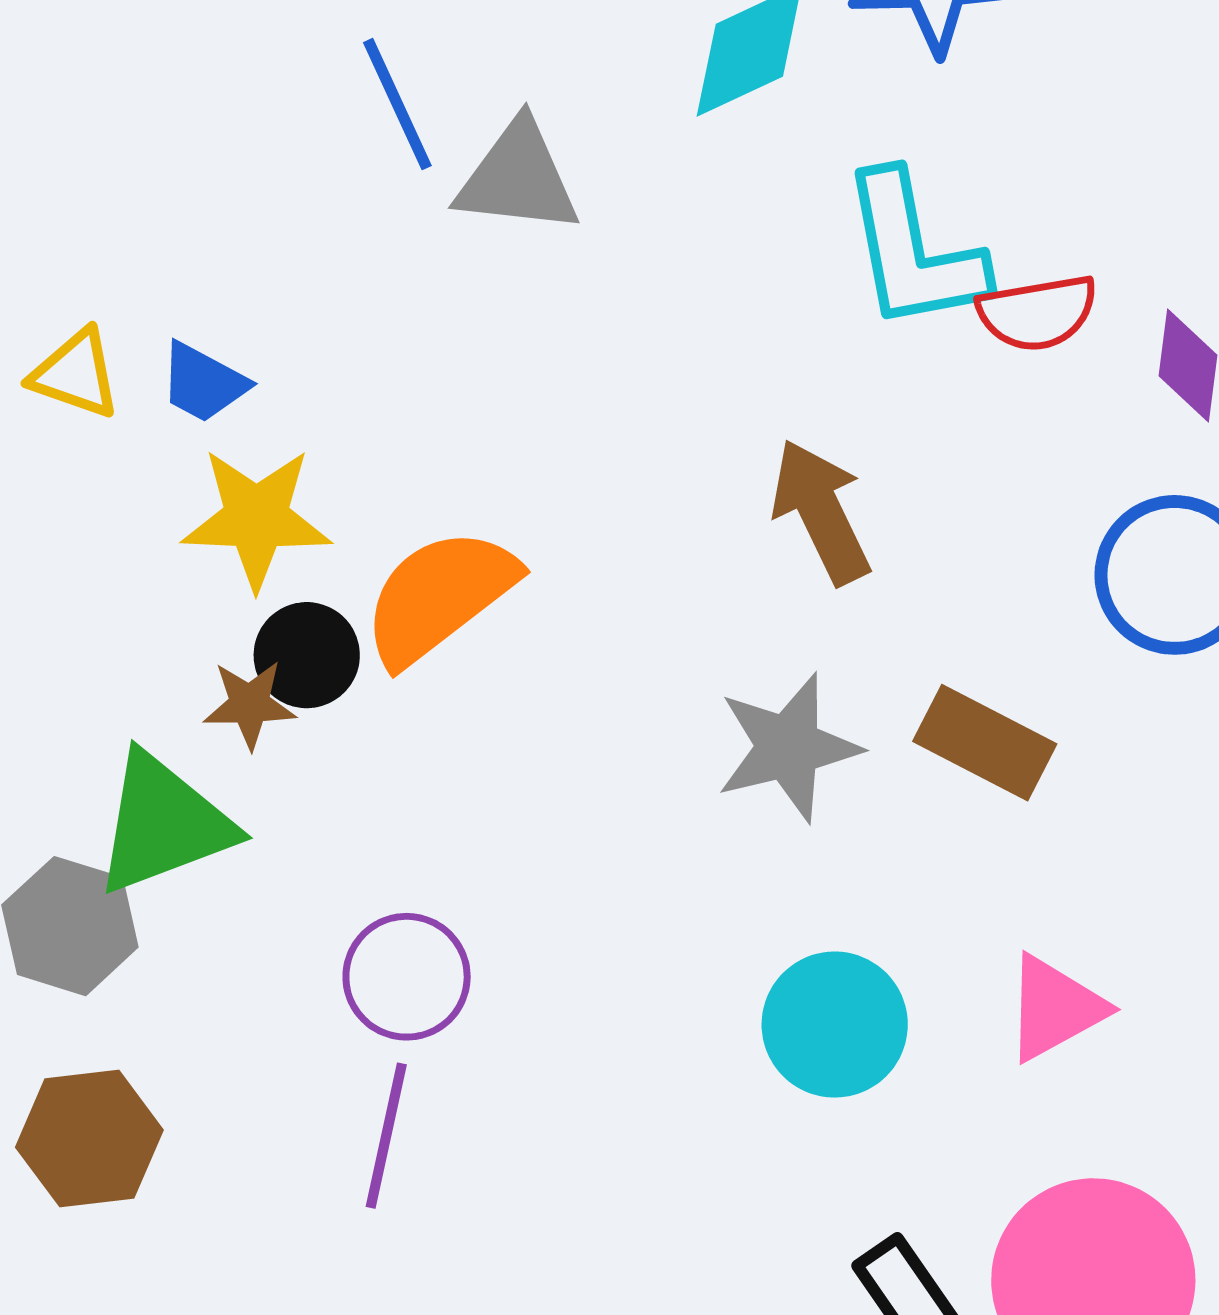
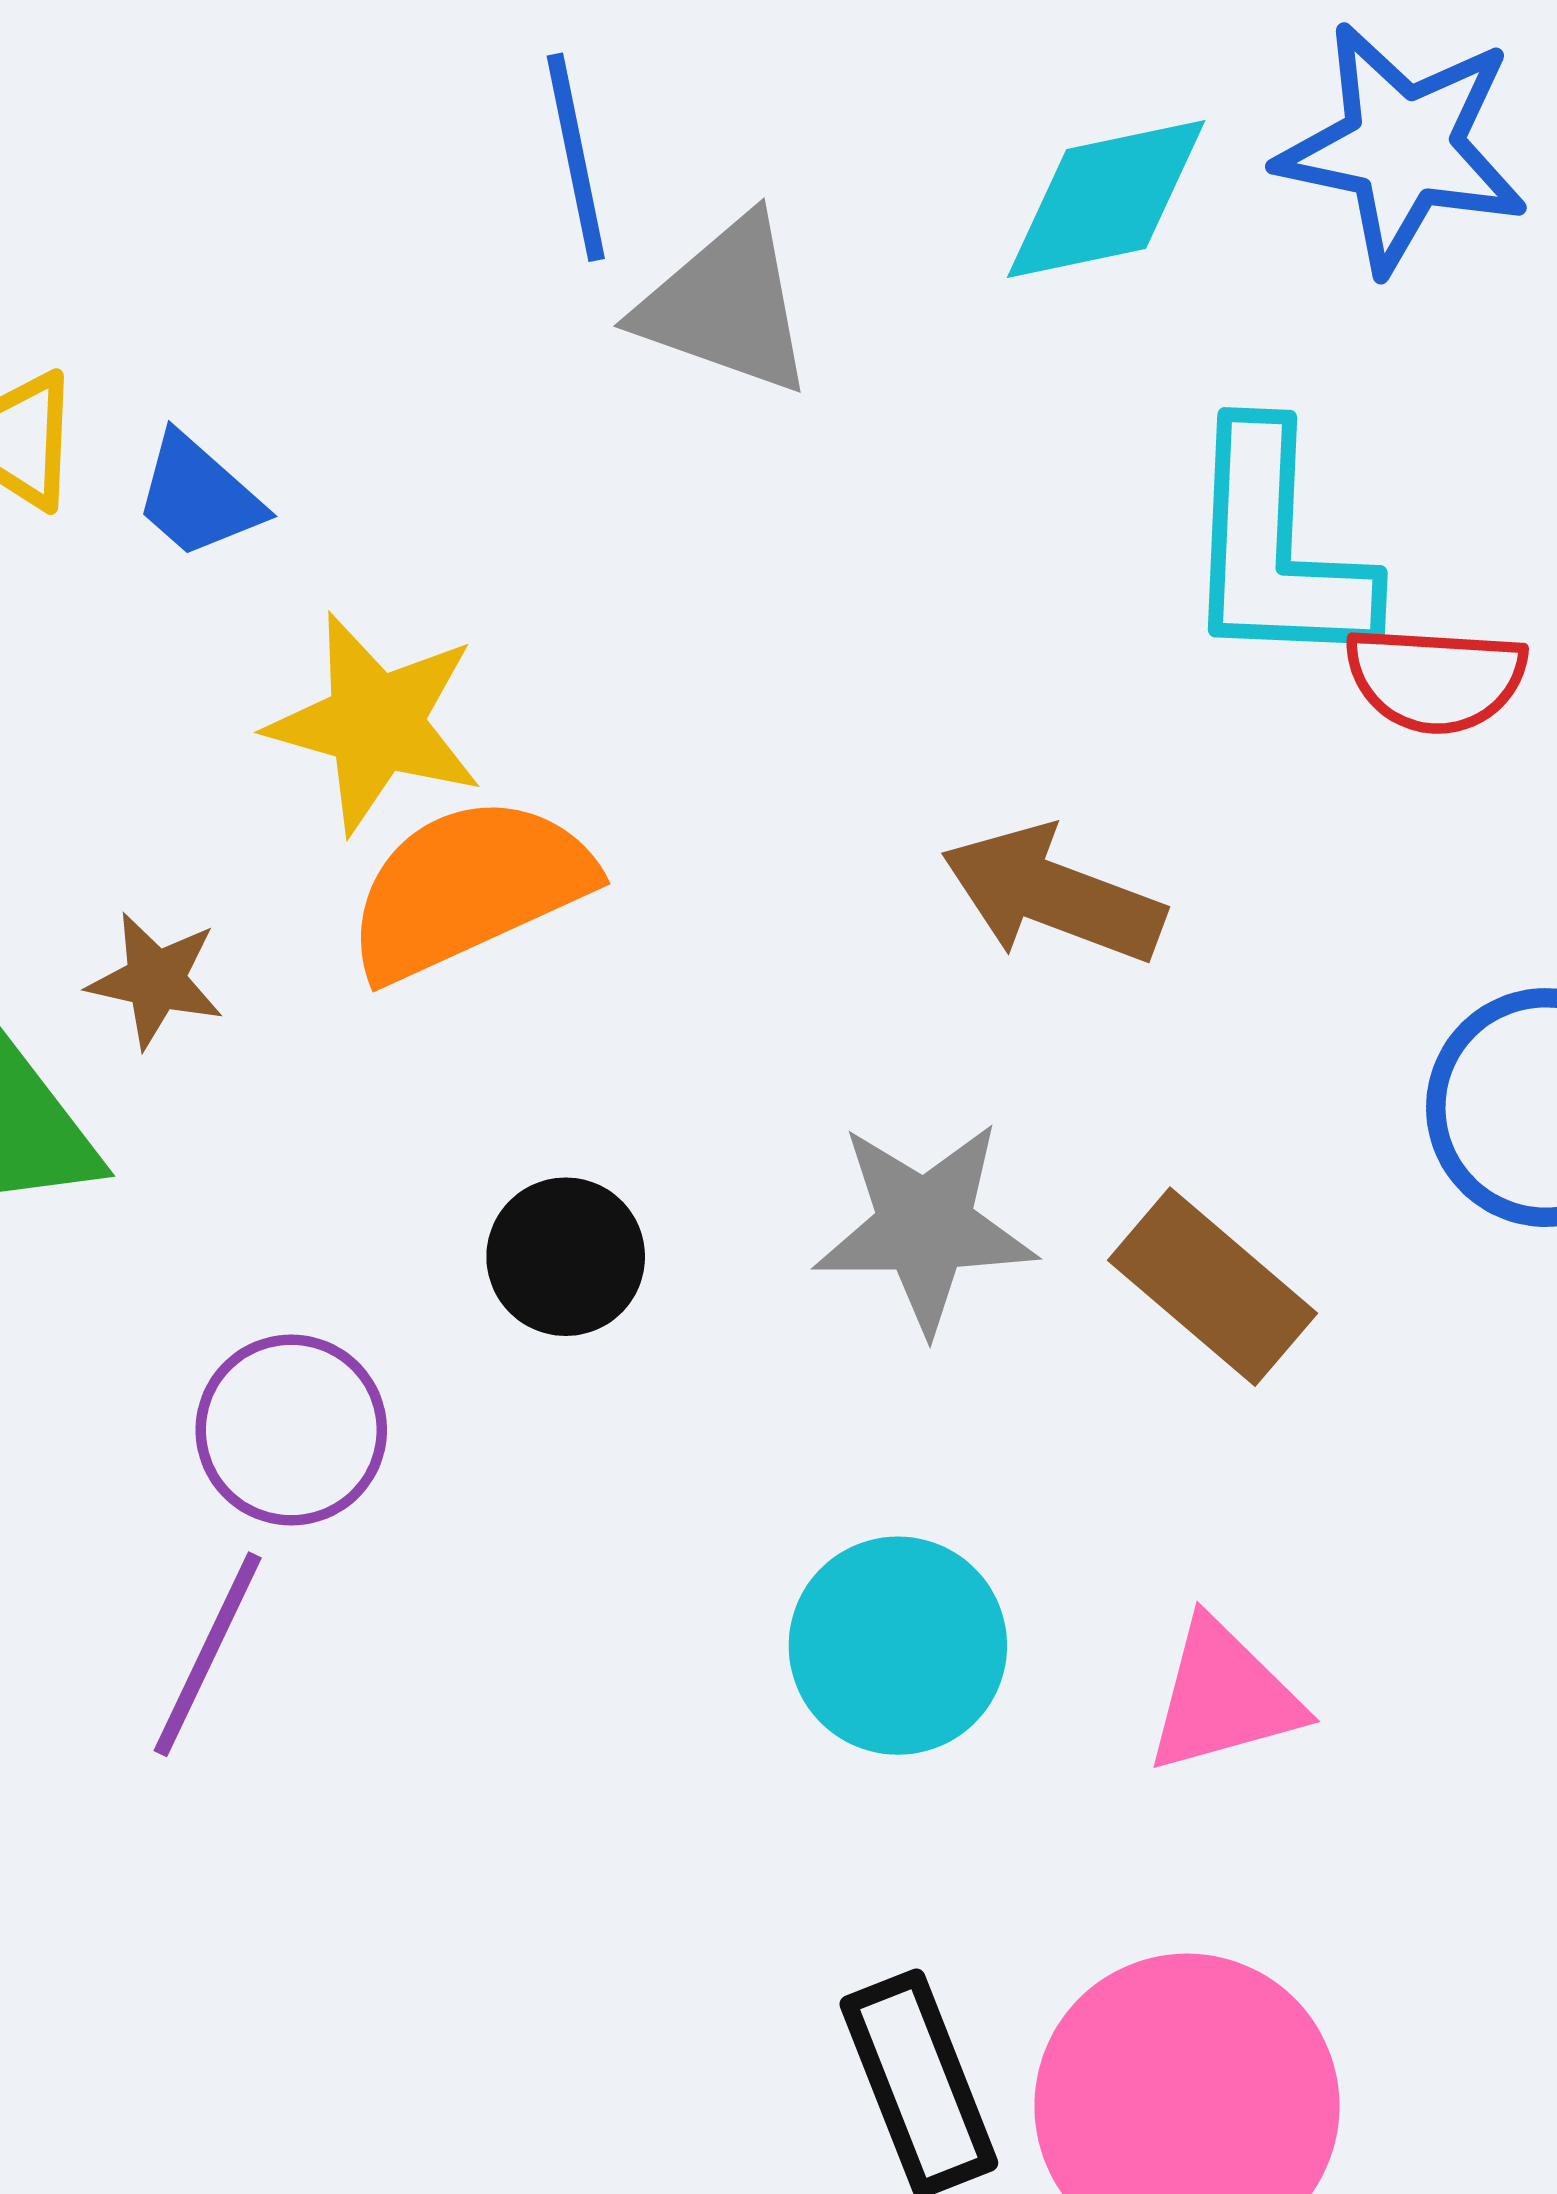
brown arrow: (821, 512) -> (1053, 895), turned -57
yellow star: (256, 518) -> (375, 723), moved
black circle: (307, 655) -> (566, 1257), moved

